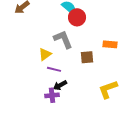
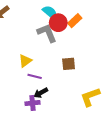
gray L-shape: (63, 39) -> (47, 33), moved
orange rectangle: (110, 44) -> (75, 21), moved, turned -48

